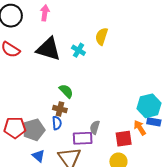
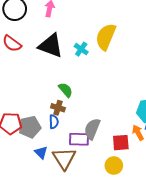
yellow semicircle: (102, 36) -> (106, 37), size x1.5
gray semicircle: (95, 127) -> (92, 129), size x1.5
blue triangle: (39, 156) -> (41, 153), moved

